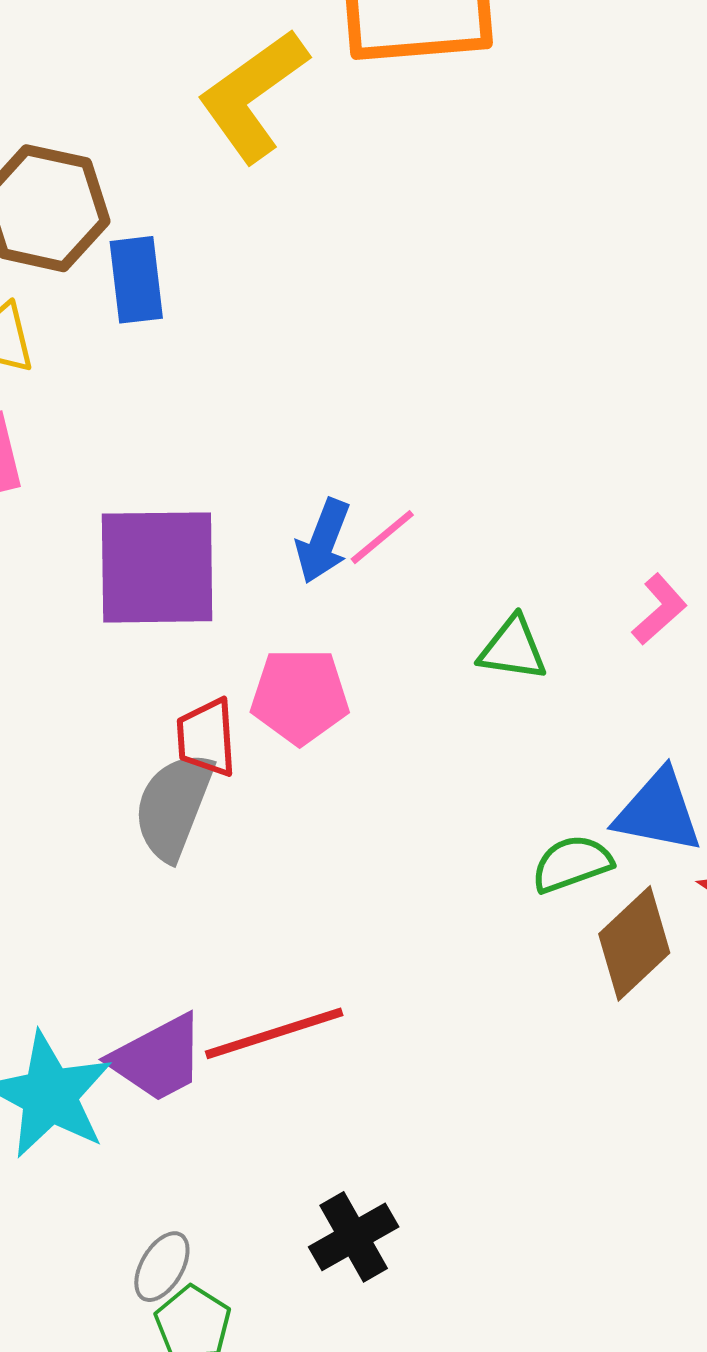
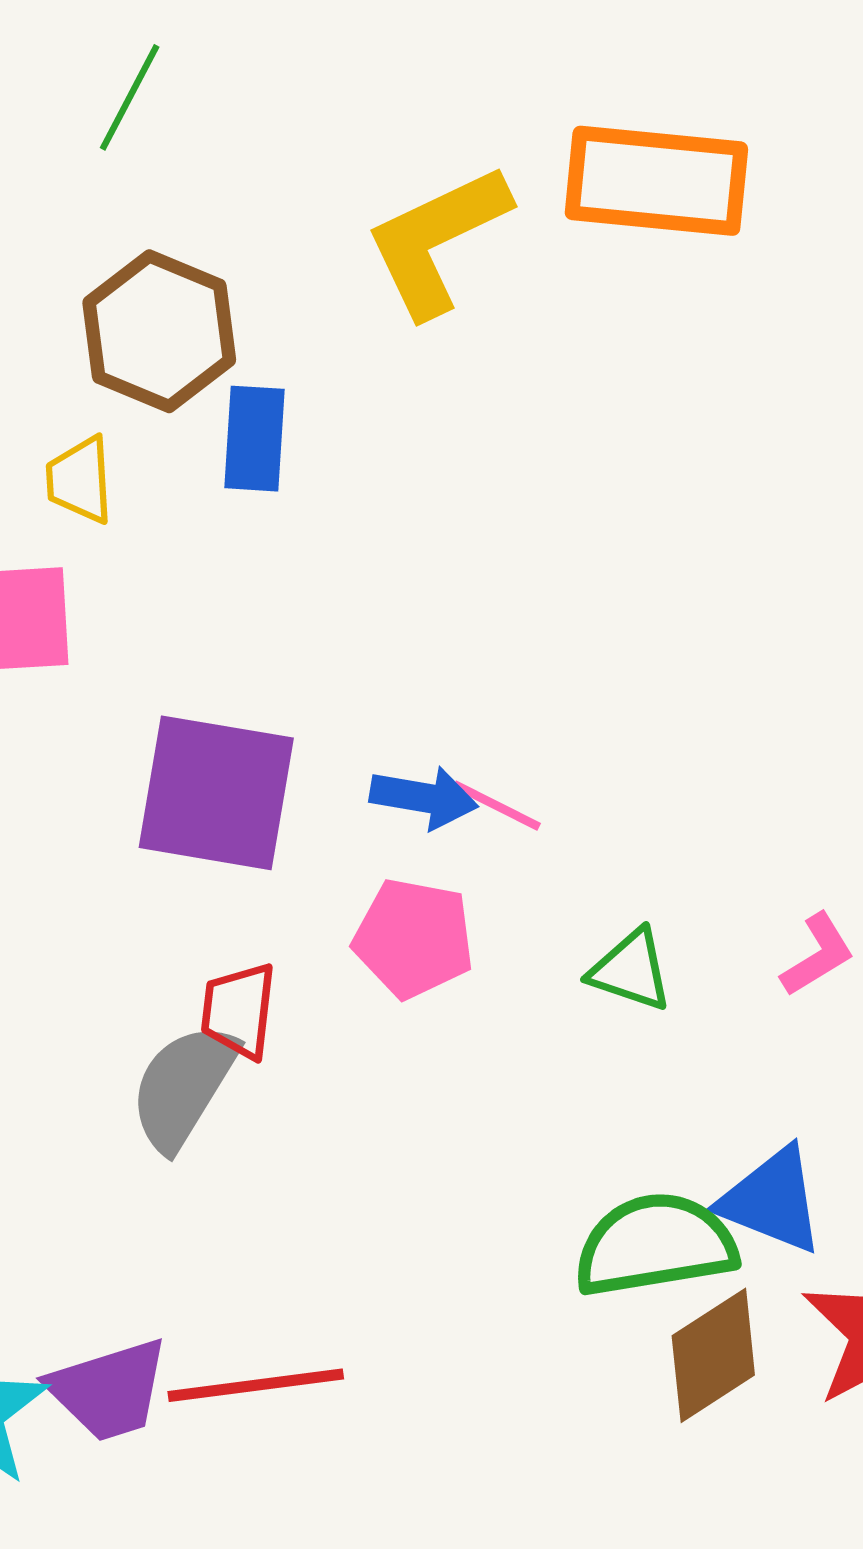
pink line: (382, 537) -> (497, 806), turned 56
blue arrow: (323, 541) -> (424, 797), turned -112
pink pentagon: (300, 696) -> (414, 938), moved
green semicircle: (572, 864) -> (655, 1245), size x1.6

